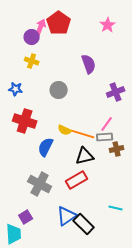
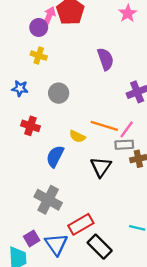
gray circle: (59, 90) -> (59, 93), moved
red cross: (25, 121) -> (30, 126), size x0.7
orange line: (83, 134) -> (104, 126), moved
black triangle: (85, 156) -> (101, 167), turned -42
red rectangle: (77, 180) -> (81, 224), moved
blue triangle: (67, 216) -> (56, 244), moved, turned -30

